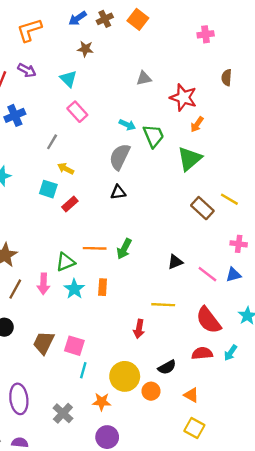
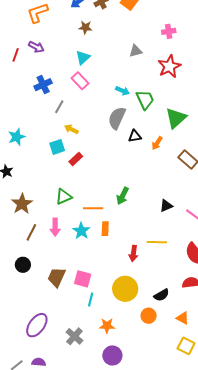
pink cross: (206, 34) -> (169, 31), moved
cyan triangle: (68, 79) -> (83, 58), moved, turned 35
red star: (183, 97) -> (169, 66), turned 30
blue cross: (15, 115) -> (43, 85), moved
orange arrow: (197, 124) -> (157, 143), moved
cyan square: (48, 189) -> (57, 147), turned -35
black triangle: (118, 192) -> (135, 136), moved
orange line: (95, 248) -> (93, 208), moved
green triangle: (65, 262) -> (64, 197), moved
red arrow: (139, 329) -> (133, 253), moved
yellow circle: (125, 376) -> (125, 289), moved
purple ellipse: (19, 399) -> (37, 325), turned 45

